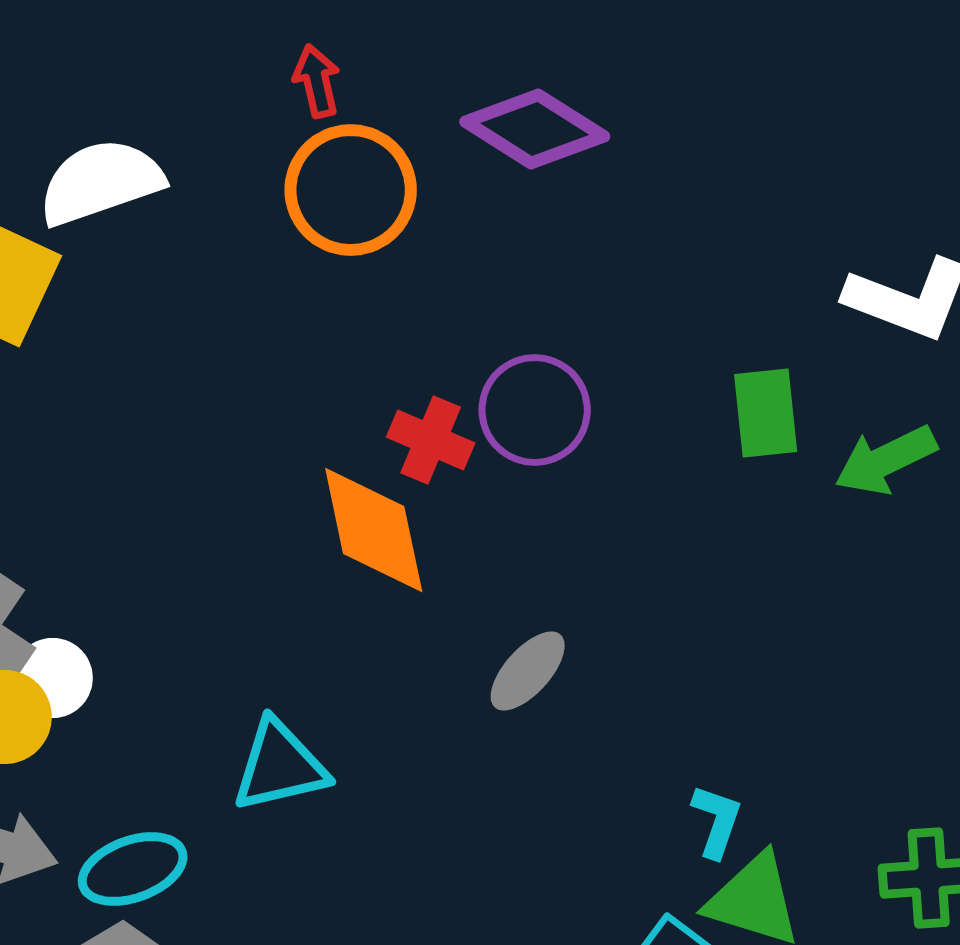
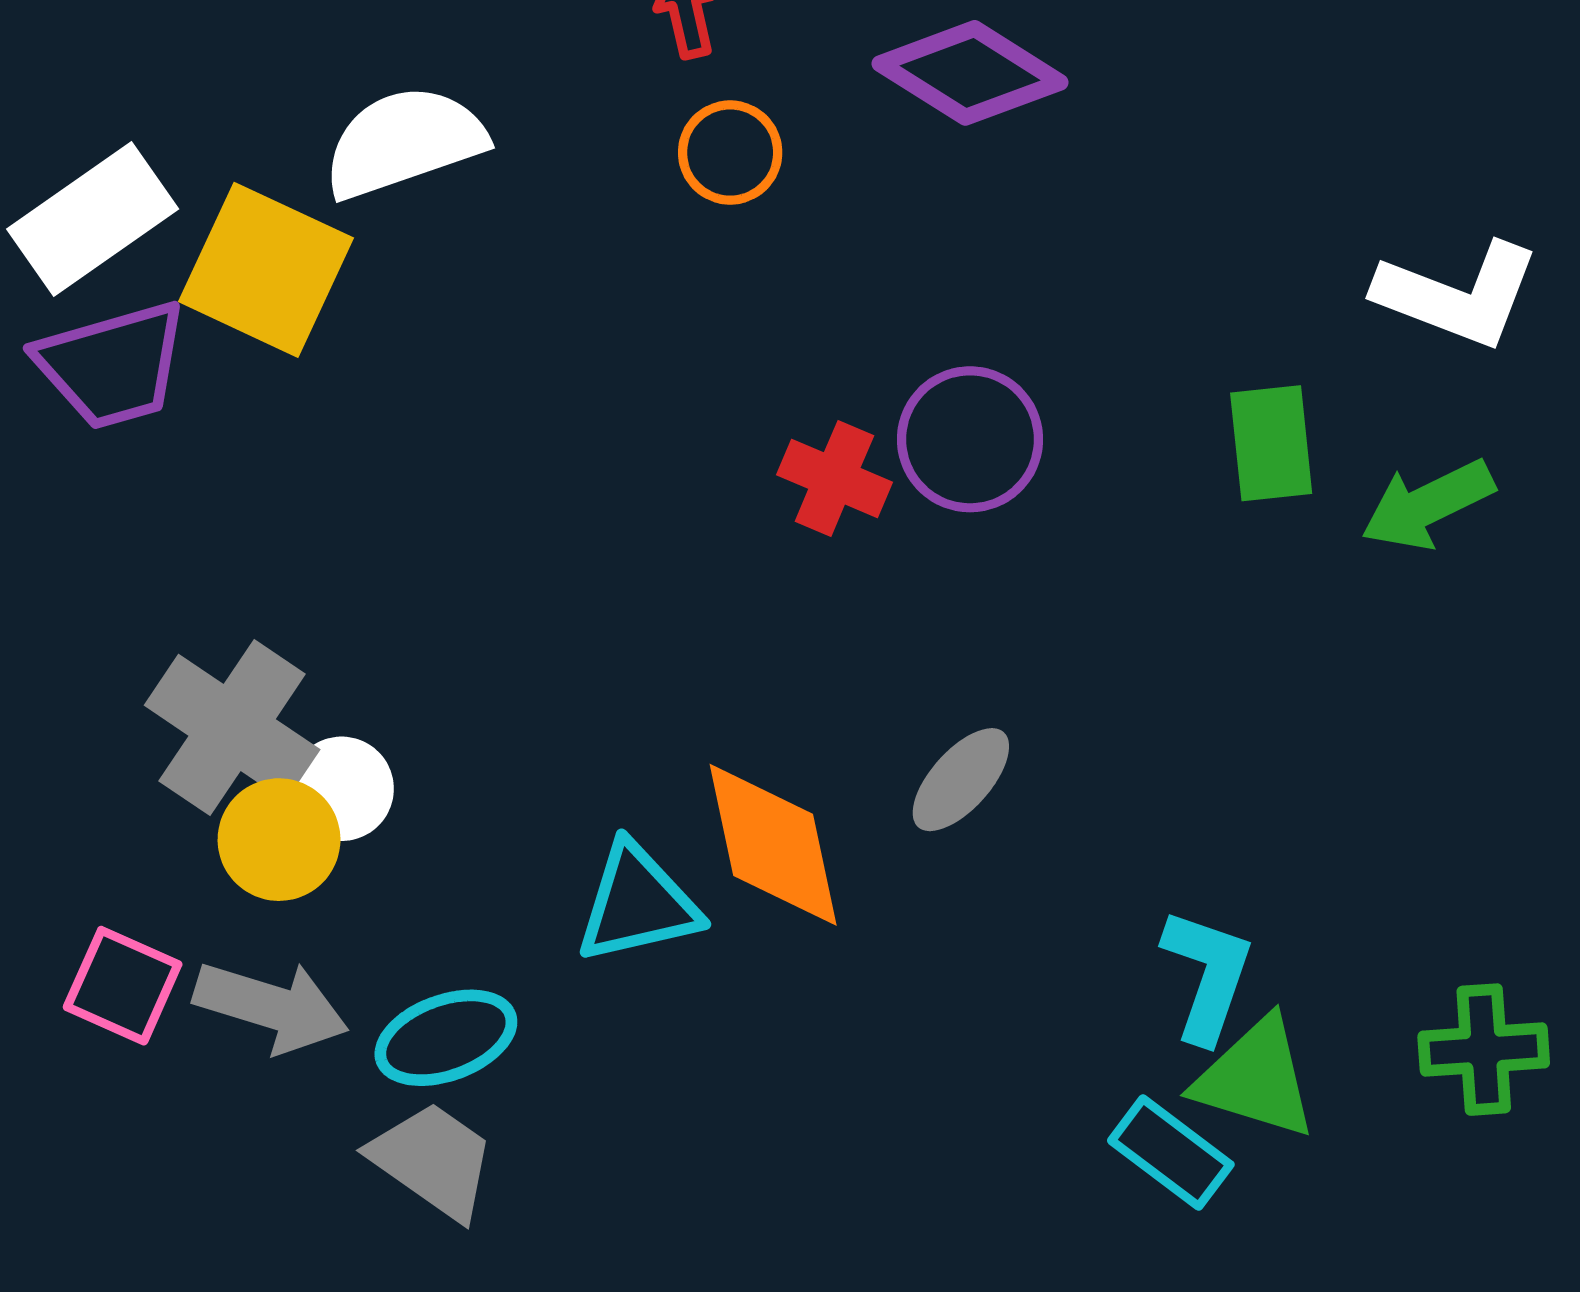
orange circle: (351, 190) -> (730, 153), size x0.6
orange diamond: (374, 530) -> (773, 845), moved
cyan L-shape: (717, 821) -> (1207, 975), size x1.4

